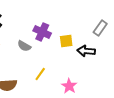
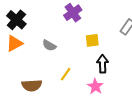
purple cross: (42, 32) -> (73, 13), moved, turned 30
black arrow: (86, 51) -> (103, 64), moved, turned 84

